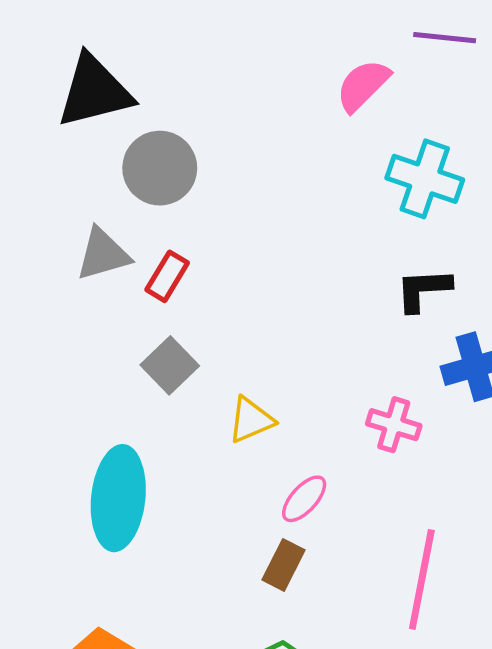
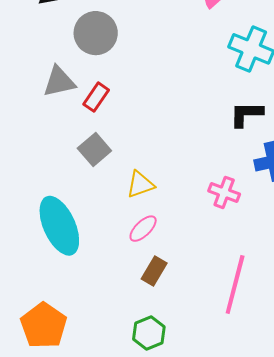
cyan ellipse: (118, 498) -> (59, 226), turned -34
pink ellipse: (304, 499) -> (143, 229), moved

